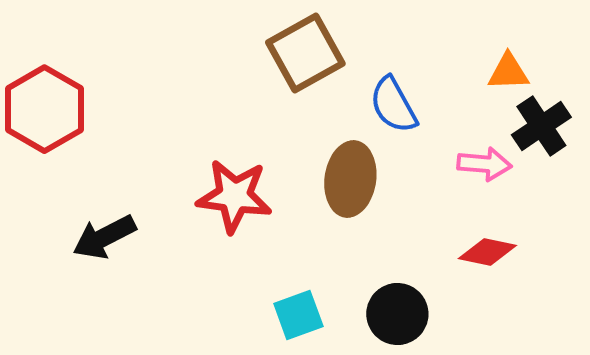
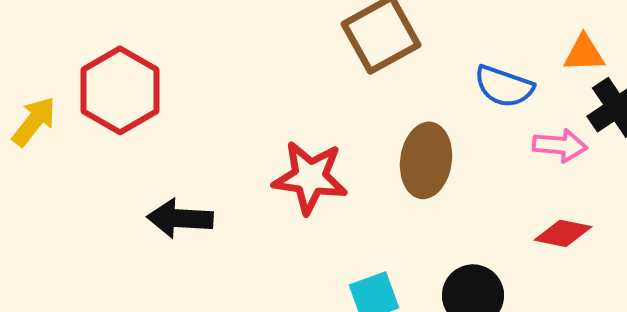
blue semicircle: (393, 105) -> (504, 86), moved, turned -42
black arrow: (104, 237) -> (180, 218), turned 30

